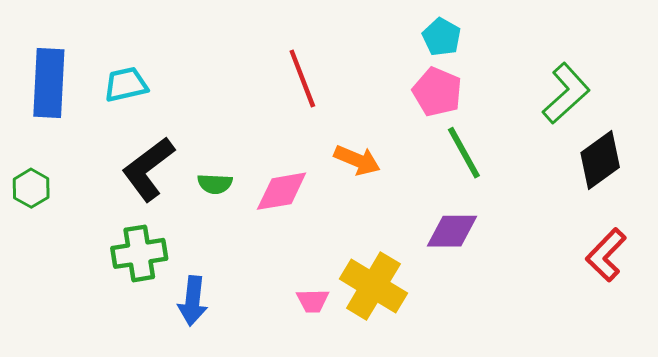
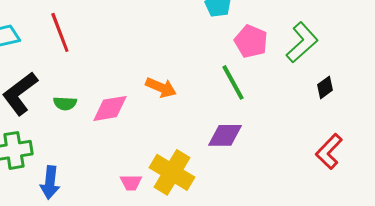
red line: (302, 79) -> (60, 32), moved
pink pentagon: (437, 92) -> (251, 41), moved
black diamond: (600, 160) -> (325, 87), size x0.6

